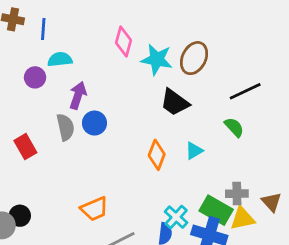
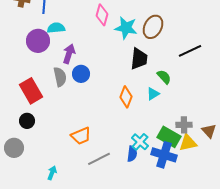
purple circle: (35, 77) -> (38, 41), size x1.5
black trapezoid: (175, 102) -> (139, 59), turned -120
green semicircle: (234, 127) -> (164, 77), moved
red rectangle: (25, 147) -> (31, 91), size x1.4
black circle: (20, 216) -> (27, 121), moved

